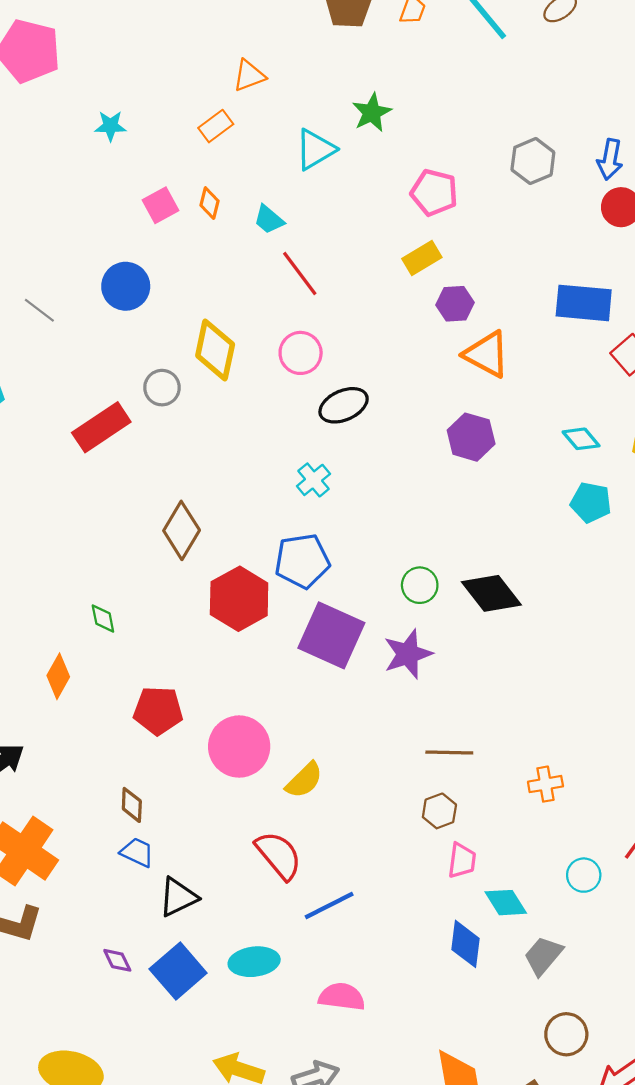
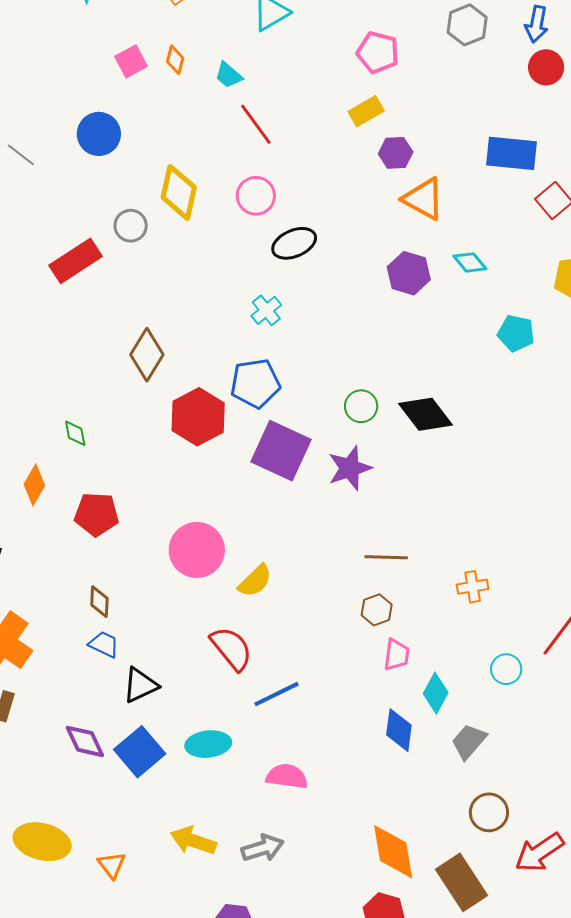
cyan diamond: (581, 439) -> (470, 262), moved
red pentagon: (158, 711) -> (97, 514), moved
cyan diamond: (506, 903) -> (436, 693), turned 60
purple diamond: (117, 960) -> (85, 741), size x1.5

